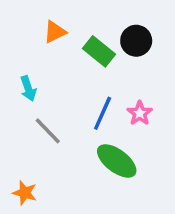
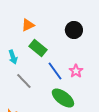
green rectangle: (99, 51) -> (38, 48), moved
blue line: (103, 113) -> (55, 71), turned -60

